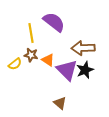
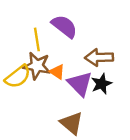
brown star: (31, 55) -> (37, 66), size x1.6
yellow semicircle: (15, 64) -> (18, 77), size x1.6
brown triangle: (60, 103) -> (72, 123), size x1.5

